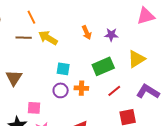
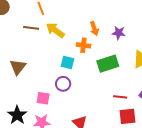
orange cross: (81, 88) -> (83, 45), moved
red line: (114, 91) -> (120, 97), moved, turned 40
pink square: (34, 108) -> (43, 98), moved

